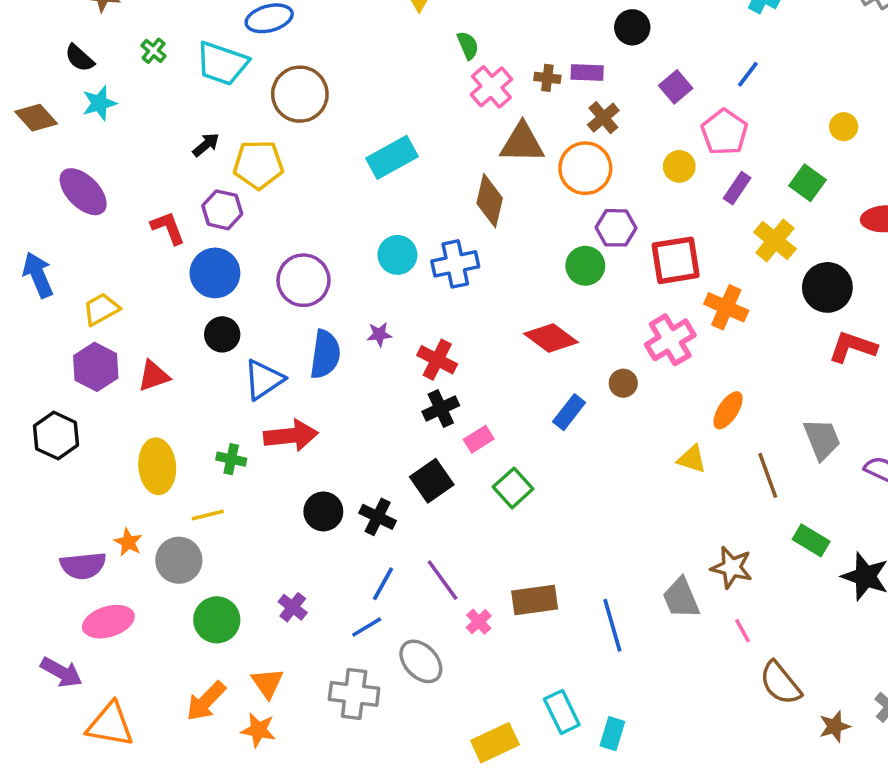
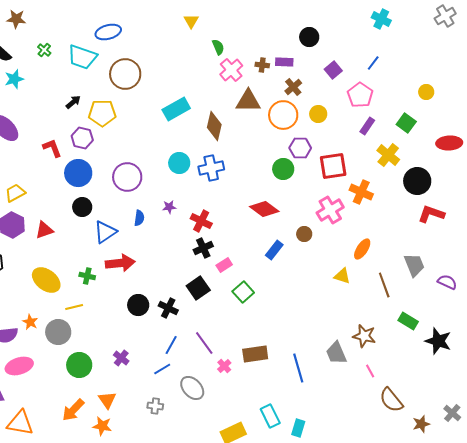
yellow circle: (679, 166) -> (318, 114), moved
brown diamond: (490, 201) -> (214, 126), moved
blue semicircle: (325, 354) -> (139, 218), size x0.6
yellow ellipse: (157, 466) -> (46, 280), turned -48
gray cross: (354, 694) -> (155, 406), size x0.6

